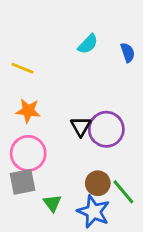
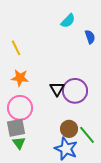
cyan semicircle: (88, 44) -> (68, 21), moved
yellow line: (22, 68) -> (16, 48), turned 42
green triangle: (52, 203) -> (19, 143), moved

